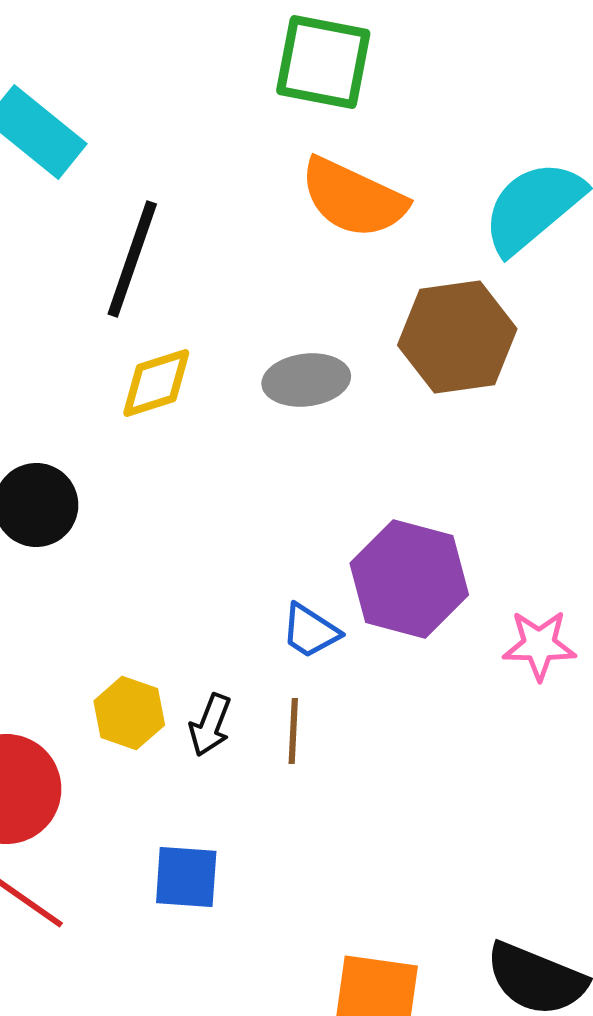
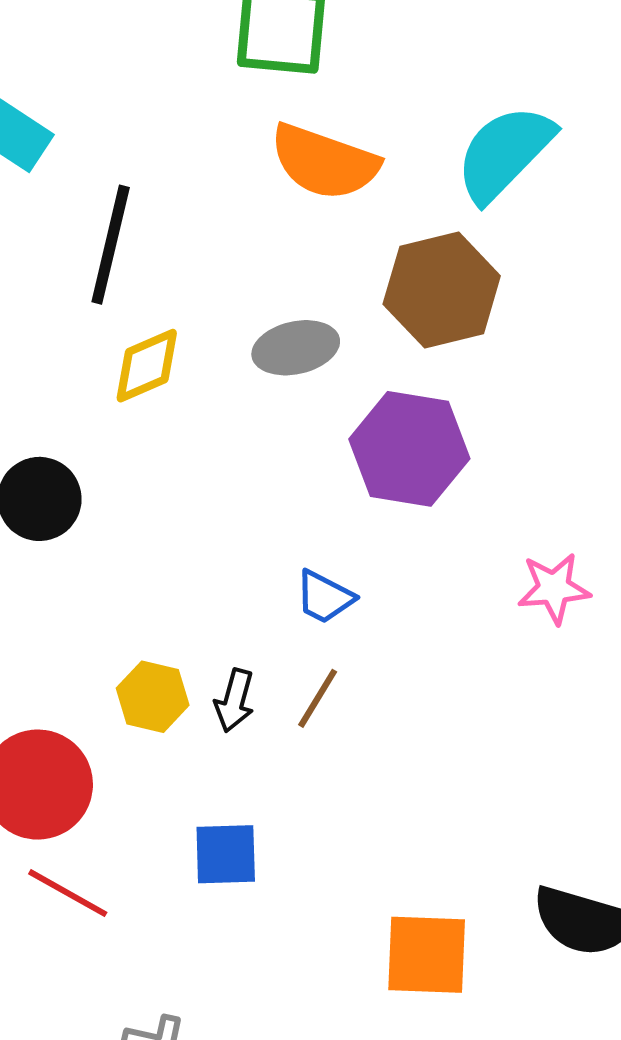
purple hexagon: (409, 579) -> (409, 449), moved
brown line: (293, 731) -> (318, 698), turned 34

